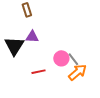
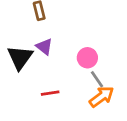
purple triangle: (32, 37) -> (44, 47), turned 32
pink circle: (61, 58) -> (87, 58), moved

